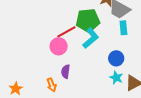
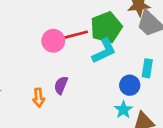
green pentagon: (88, 20) -> (106, 27), turned -30
cyan rectangle: (123, 28) -> (147, 68), moved
pink circle: (59, 46) -> (53, 41), moved

